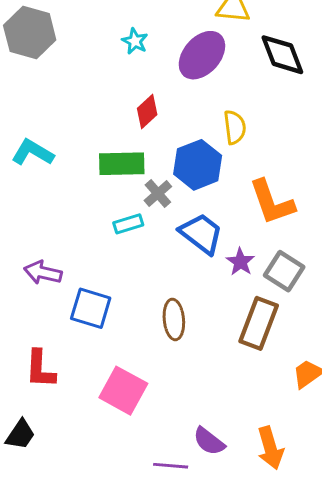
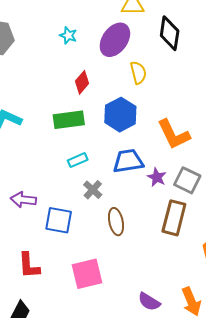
black diamond: (282, 55) -> (170, 33), turned 36
yellow semicircle: (235, 127) -> (138, 73), moved
gray cross: (158, 194) -> (93, 190), moved
blue trapezoid: (201, 234) -> (128, 161), turned -40
pink square: (123, 391) -> (87, 274), turned -36

